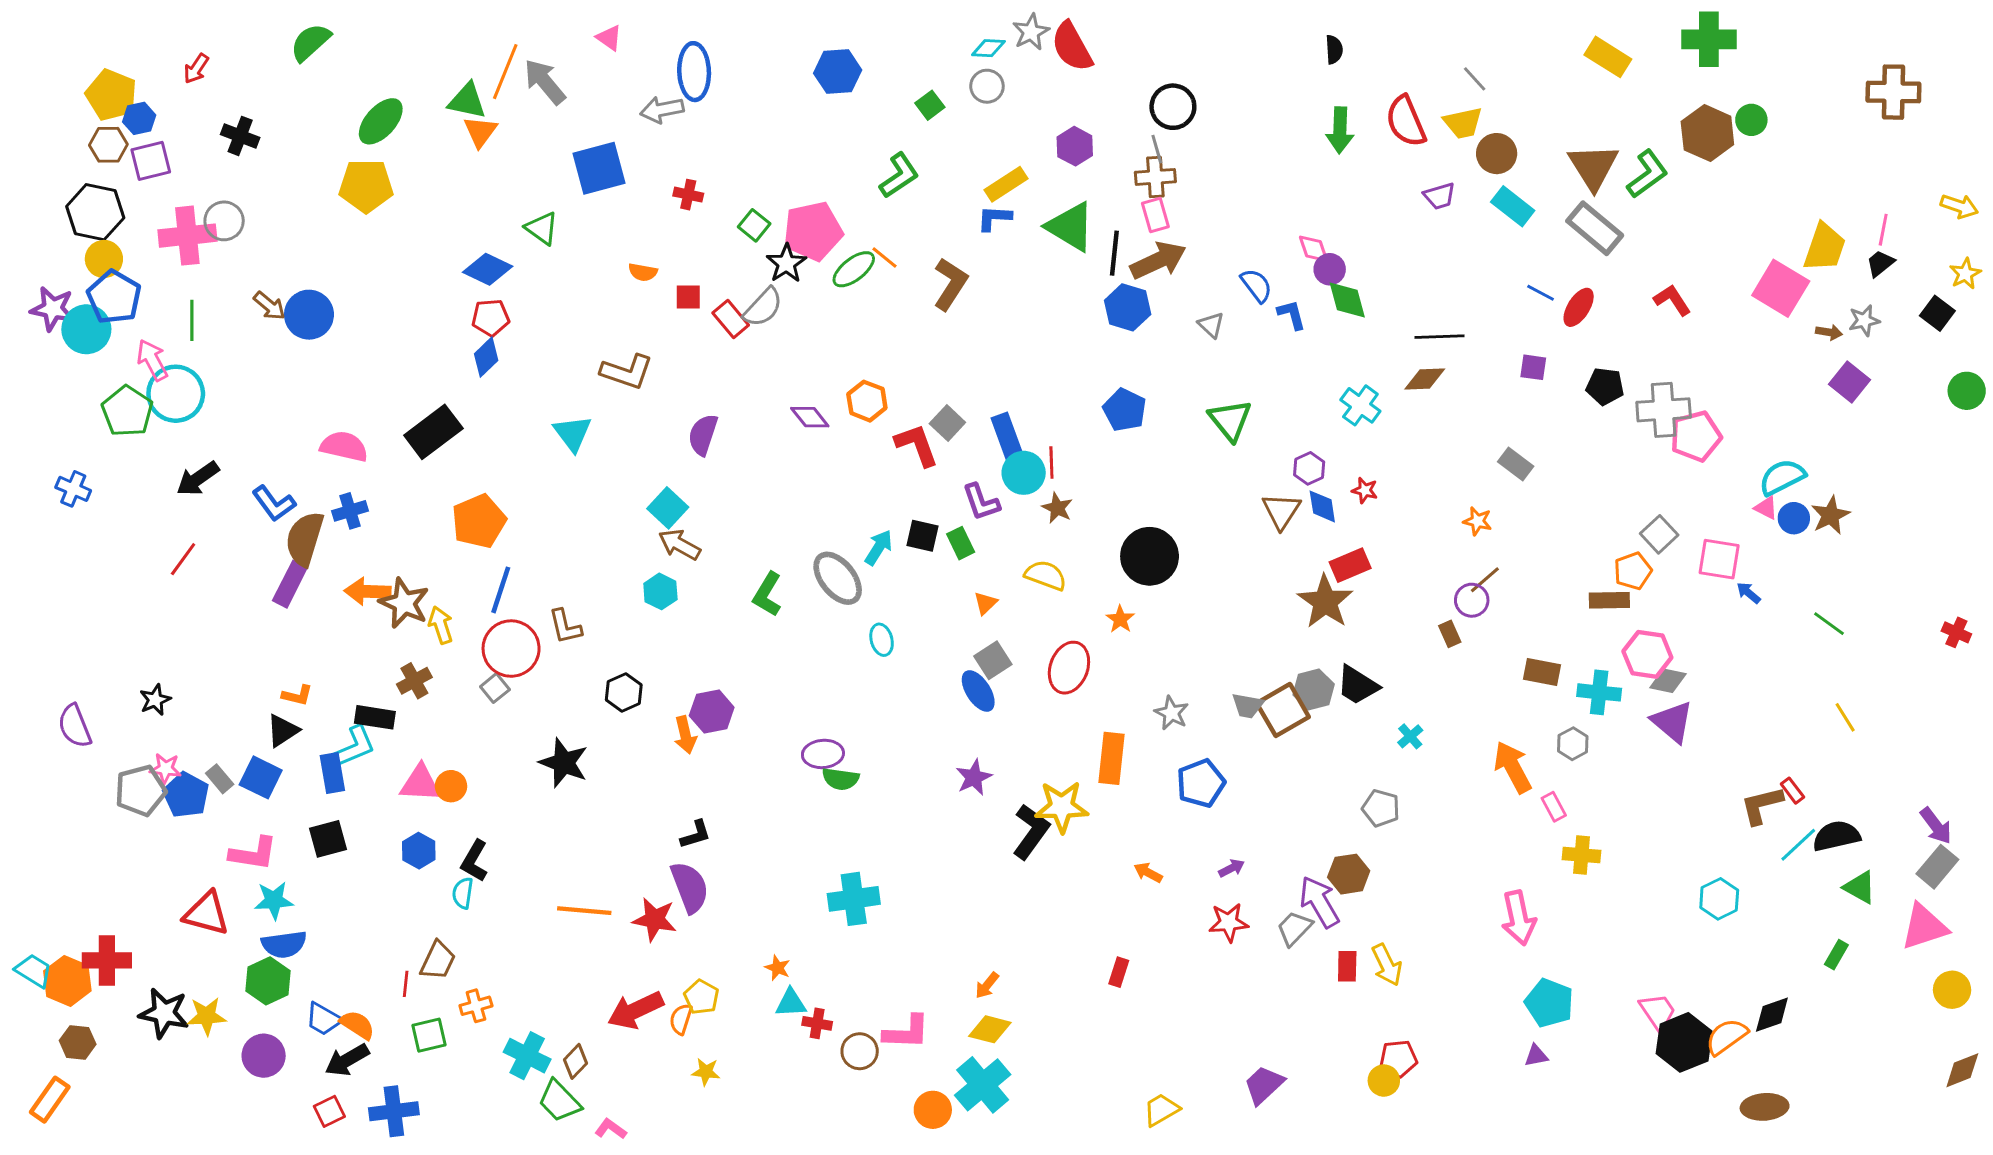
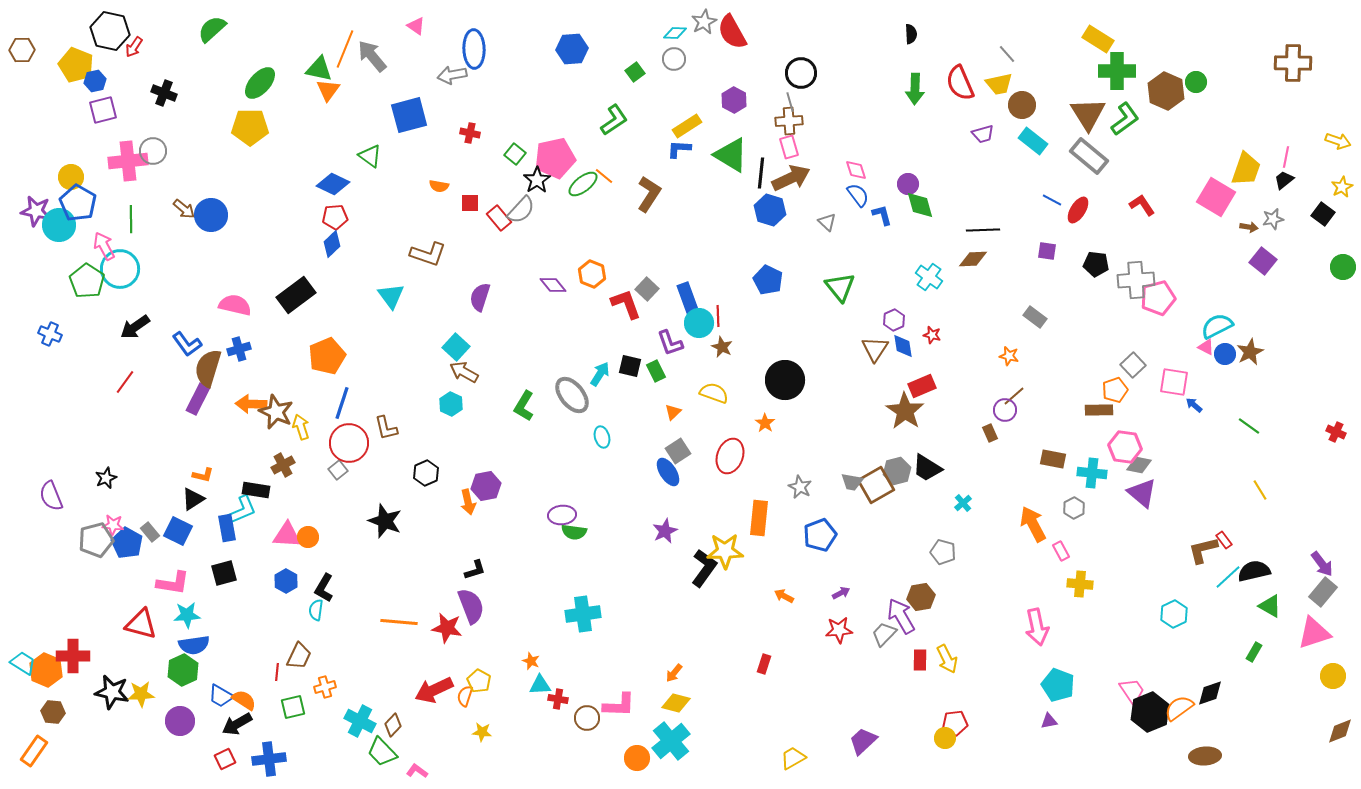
green cross: (1709, 39) -> (1117, 71), moved
brown hexagon: (108, 145) -> (22, 50), moved
black hexagon: (95, 212) -> (110, 31), moved
pink diamond: (1314, 249) -> (856, 170), moved

